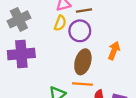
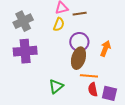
purple circle: (80, 31) -> (79, 42), moved
orange line: (82, 84) -> (89, 76), moved

